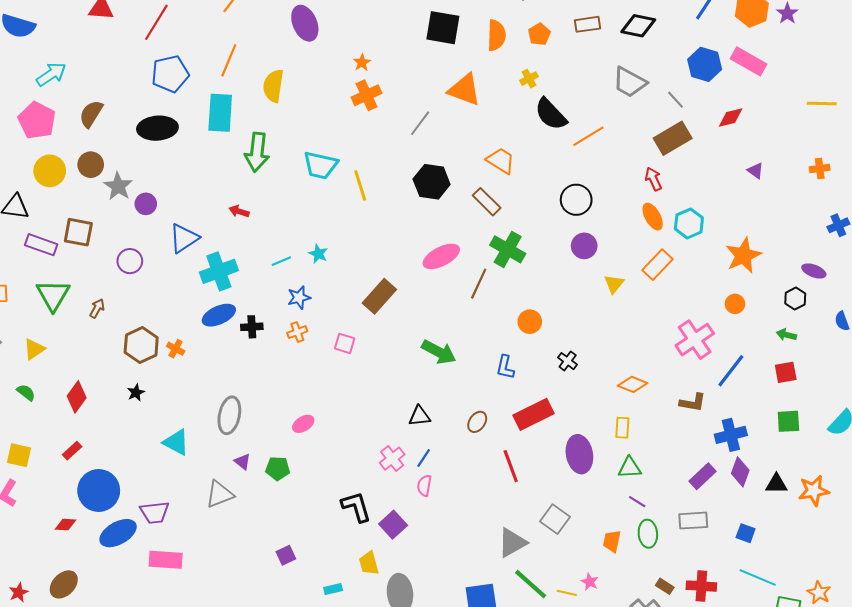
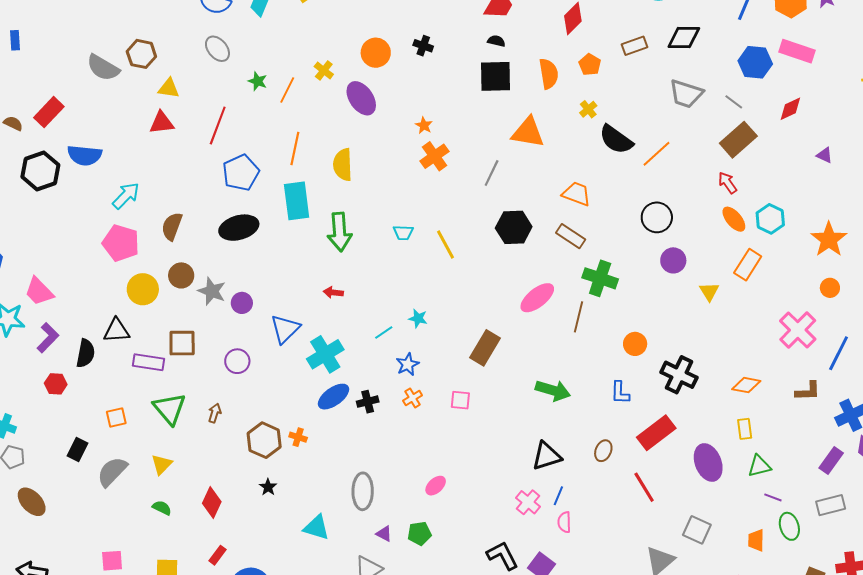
cyan trapezoid: (320, 165) -> (403, 233), size x0.6
black cross: (568, 361) -> (679, 375), size x1.8
black triangle: (420, 416) -> (546, 456), size x1.4

